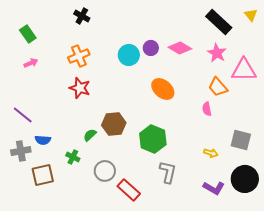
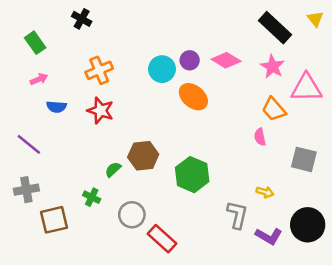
black cross: (82, 16) -> (82, 19), moved
orange ellipse: (163, 89) -> (193, 97), moved
blue semicircle: (43, 140) -> (57, 107), moved
gray square: (241, 140) -> (304, 159), moved
gray L-shape: (168, 172) -> (237, 215), moved

